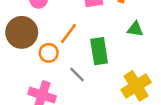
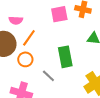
orange line: (69, 33) -> (29, 38), moved

